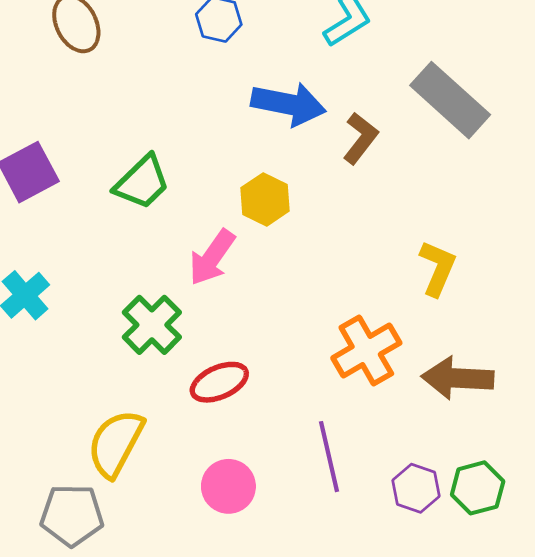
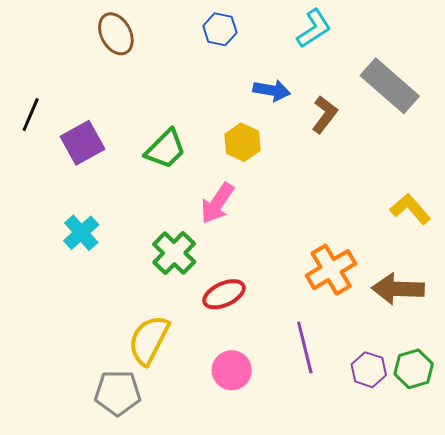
blue arrow: (289, 104) -> (272, 90), size x0.7
yellow hexagon: (265, 199) -> (243, 142), moved
yellow L-shape: (438, 268) -> (410, 209), moved, turned -63

